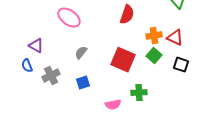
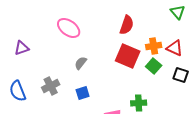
purple triangle: (36, 46) -> (22, 48), moved, turned -49
red square: (123, 60) -> (128, 56), moved
blue semicircle: (27, 66) -> (18, 91), moved, size x1.5

